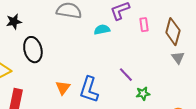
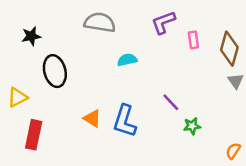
cyan semicircle: (102, 30) -> (127, 60), moved
orange triangle: (63, 88) -> (92, 118), turned -35

